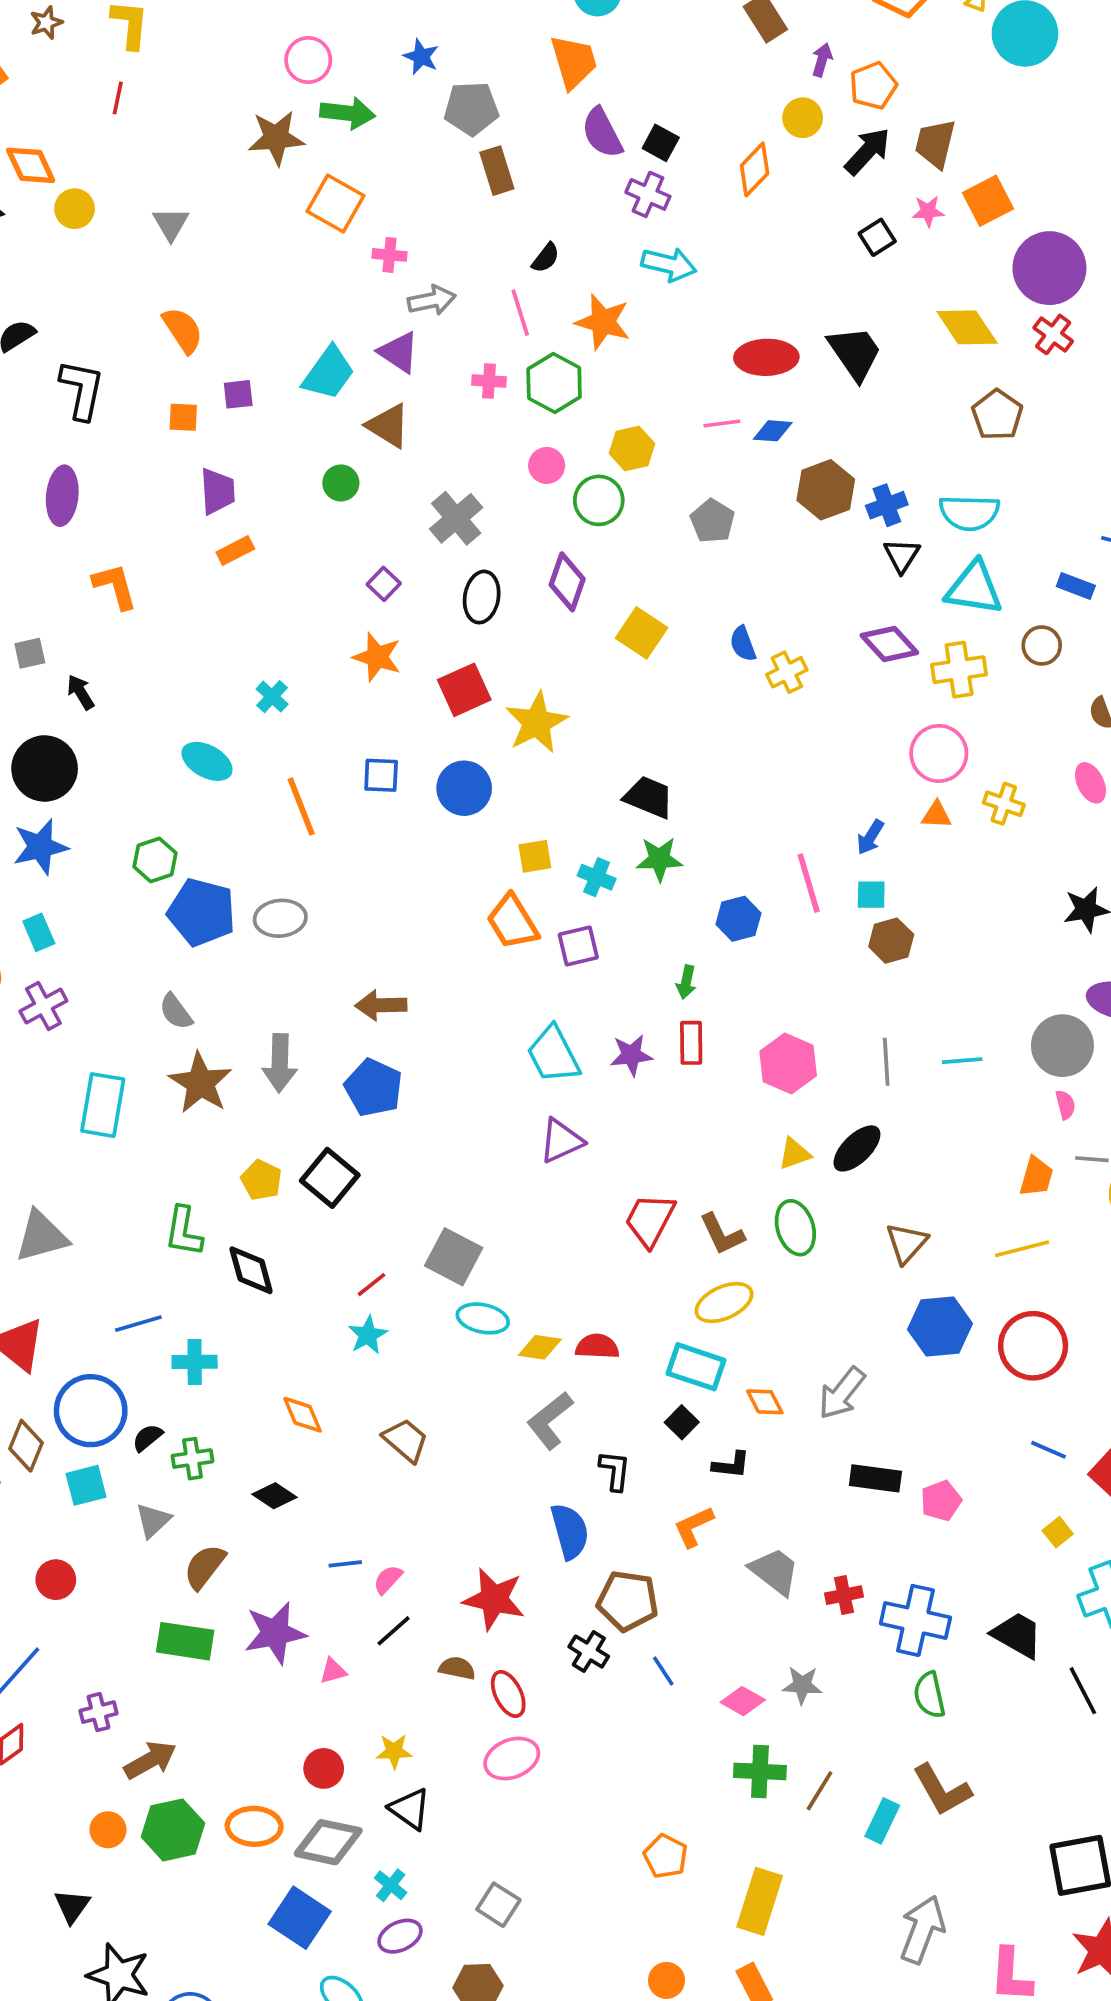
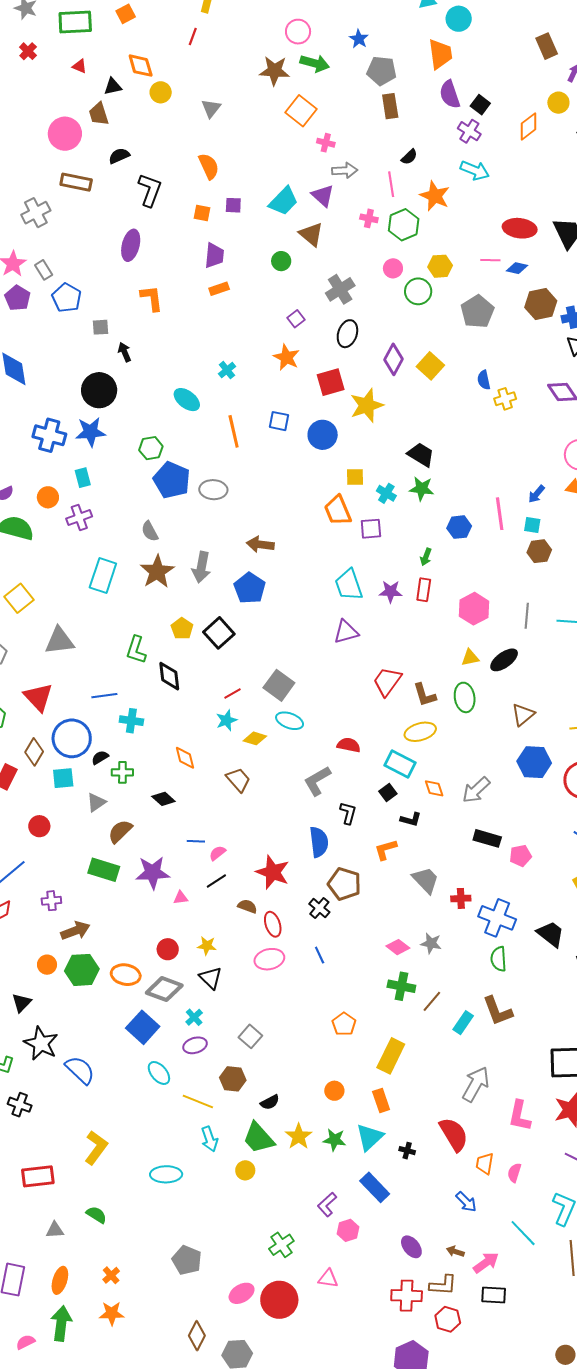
gray pentagon: (712, 521) -> (477, 312), size x1.4
purple diamond: (567, 582) -> (393, 359), moved
yellow diamond: (540, 1347) -> (255, 738), moved
blue line: (663, 1671) -> (320, 955), moved

